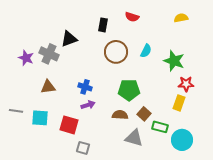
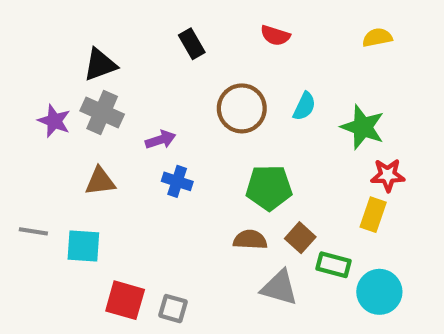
black rectangle: (103, 25) -> (192, 44), moved, turned -40
black triangle: (69, 39) -> (100, 65), moved
purple arrow: (88, 105) -> (161, 140), moved
red square: (69, 125) -> (125, 300), moved

